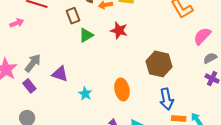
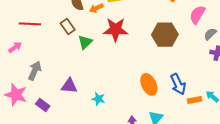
red star: (119, 31) -> (116, 30), size x1.4
gray arrow: (33, 63) -> (35, 71), moved
brown hexagon: (159, 64) -> (165, 35), moved
orange ellipse: (122, 89) -> (149, 84), moved

